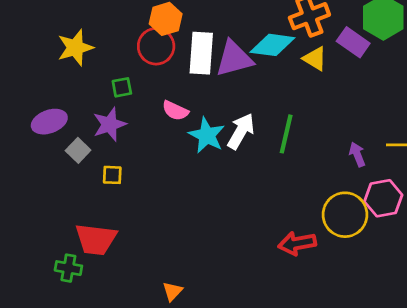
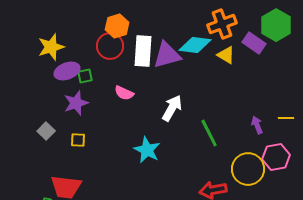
purple ellipse: (49, 122) -> (67, 71), moved
green line: (286, 134) -> (209, 133), moved, turned -40
cyan star: (207, 135) -> (147, 150), moved
gray square: (78, 150) -> (46, 131), moved

